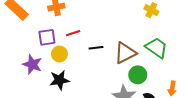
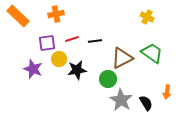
black line: (96, 48) -> (95, 41), moved
green circle: (138, 75) -> (108, 79), moved
black star: (59, 80) -> (77, 70), moved

